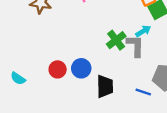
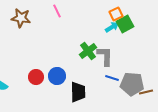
cyan arrow: (143, 31) -> (112, 27), moved
blue line: (143, 92) -> (112, 78), moved

